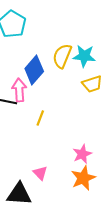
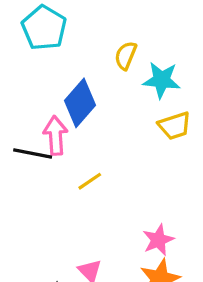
yellow semicircle: (62, 56) -> (126, 56), moved, size x0.7
yellow line: (40, 118) -> (90, 181), turned 35

